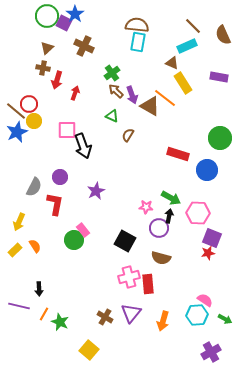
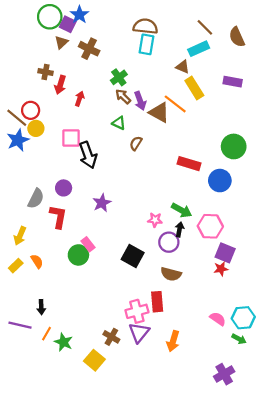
brown triangle: (47, 48) -> (61, 42), moved
pink cross: (129, 277) -> (137, 311), moved
cyan hexagon: (197, 315) -> (243, 318), moved
yellow square: (89, 350) -> (94, 360), moved

